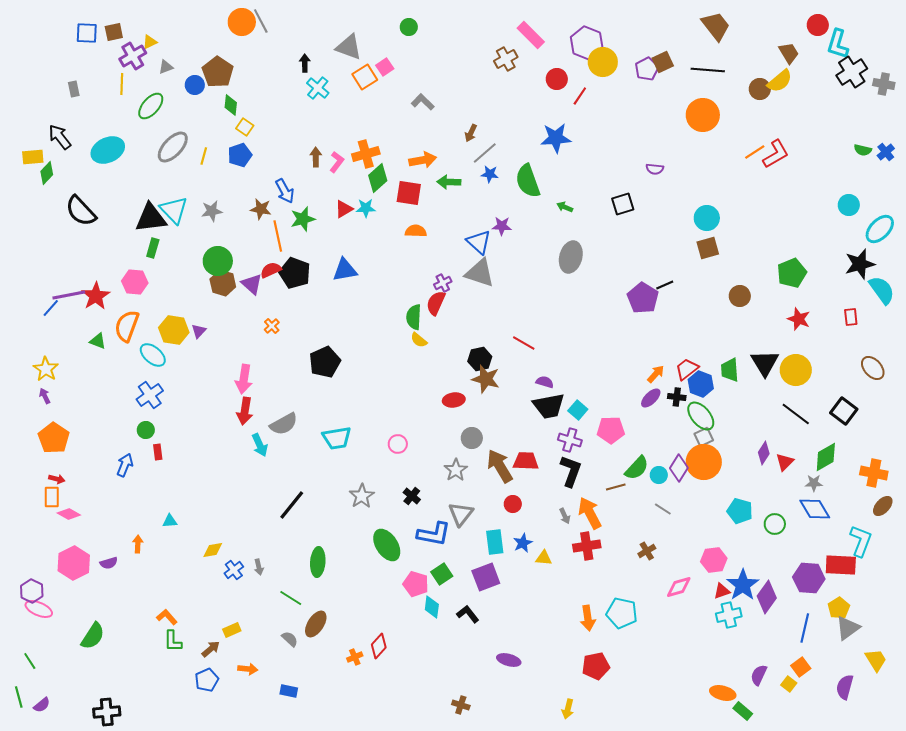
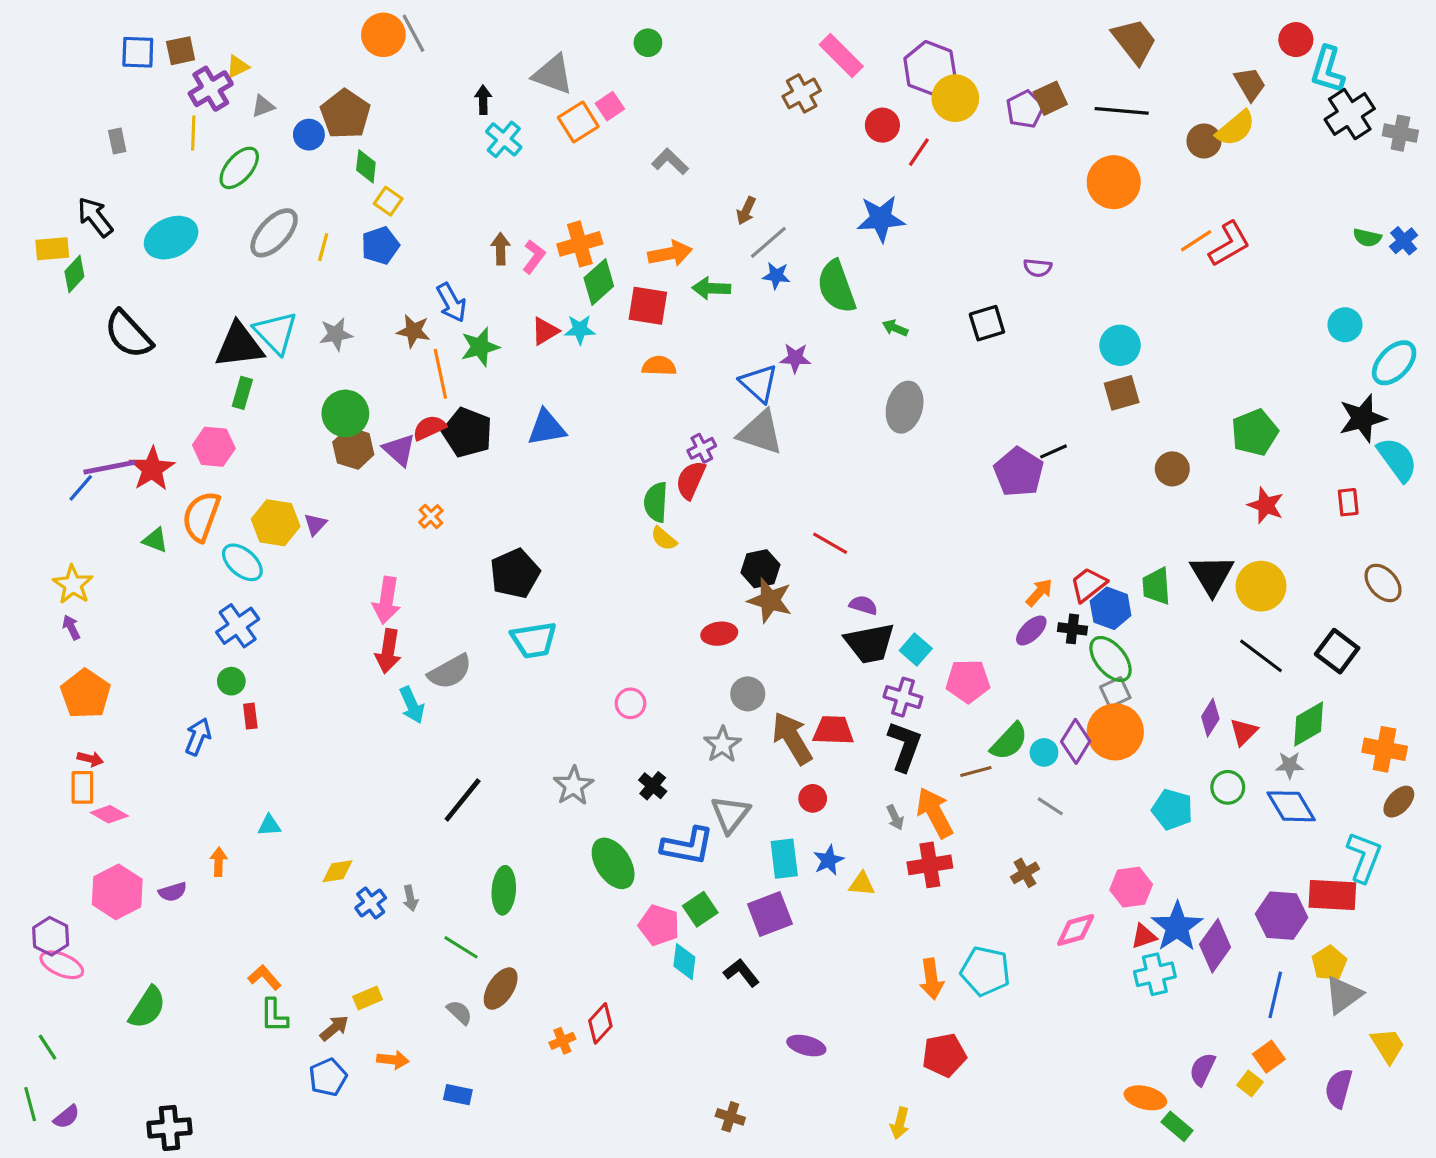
cyan trapezoid: (337, 438) -> (534, 640), moved
green circle: (775, 524) -> (1228, 787), moved

